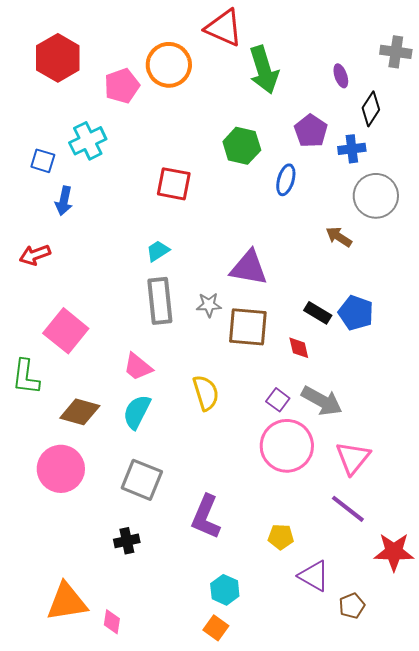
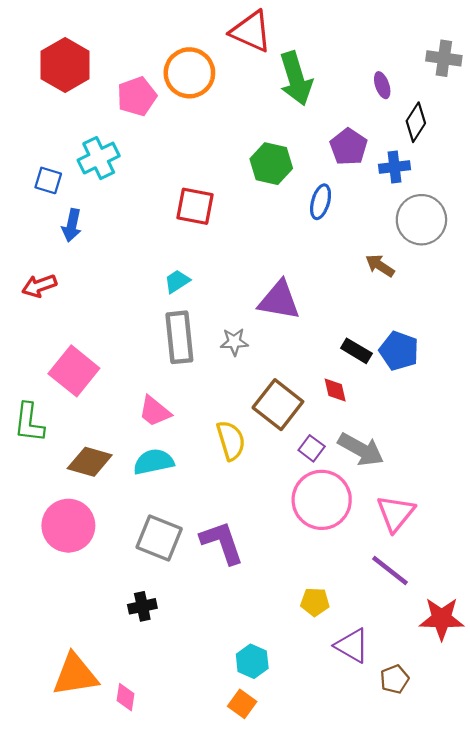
brown square: (248, 327) -> (278, 405), moved, turned 33
cyan semicircle: (137, 412) -> (154, 462), turned 51
purple L-shape: (206, 517) -> (222, 542), moved, turned 138

